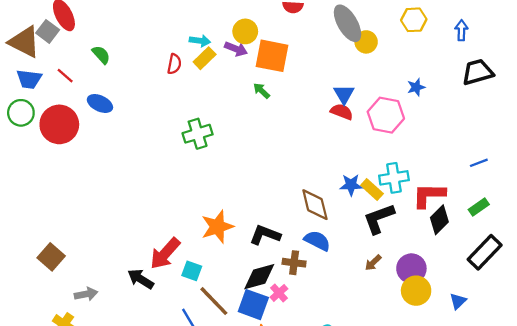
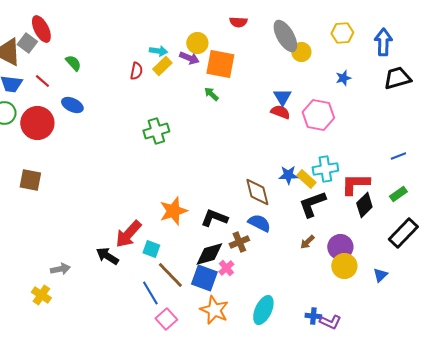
blue arrow: (461, 30) -> (383, 42), size x1.5
blue star: (416, 87) -> (343, 78), moved
brown square: (51, 257) -> (30, 180), moved, turned -30
brown cross: (294, 263) -> (239, 242), turned -30

